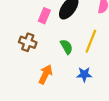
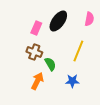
brown cross: (28, 42) -> (34, 52), moved
green semicircle: (67, 47) -> (50, 64), moved

